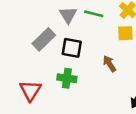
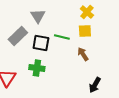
green line: (94, 14) -> (62, 37), moved
brown arrow: (109, 64) -> (83, 54), moved

